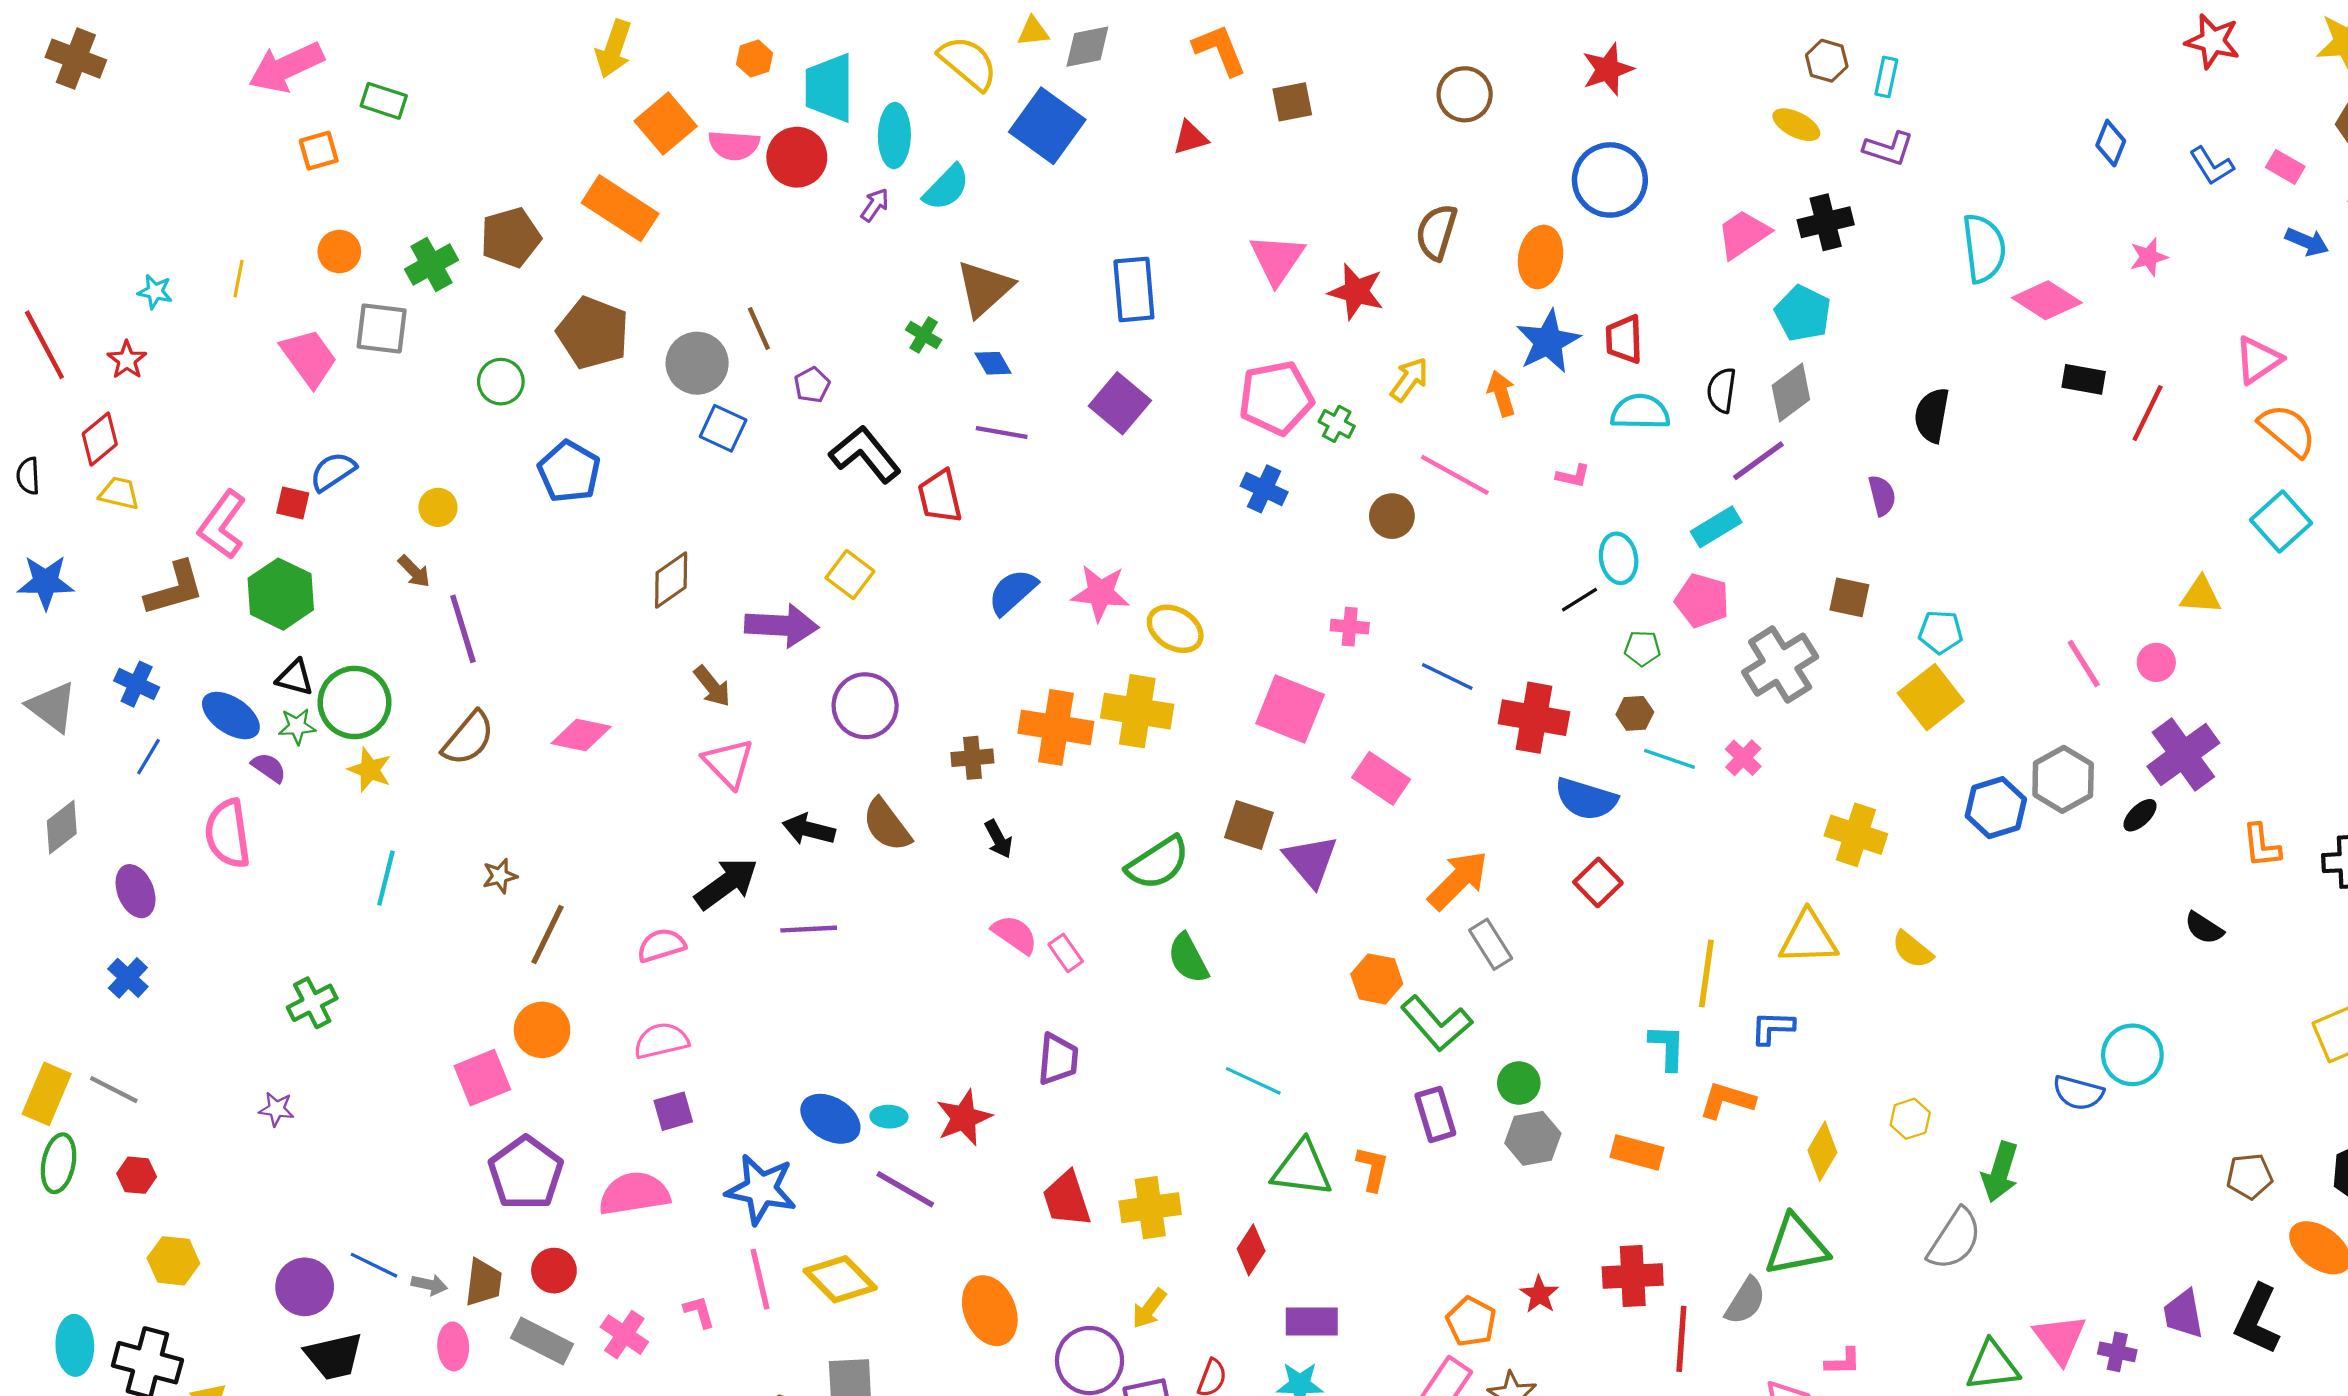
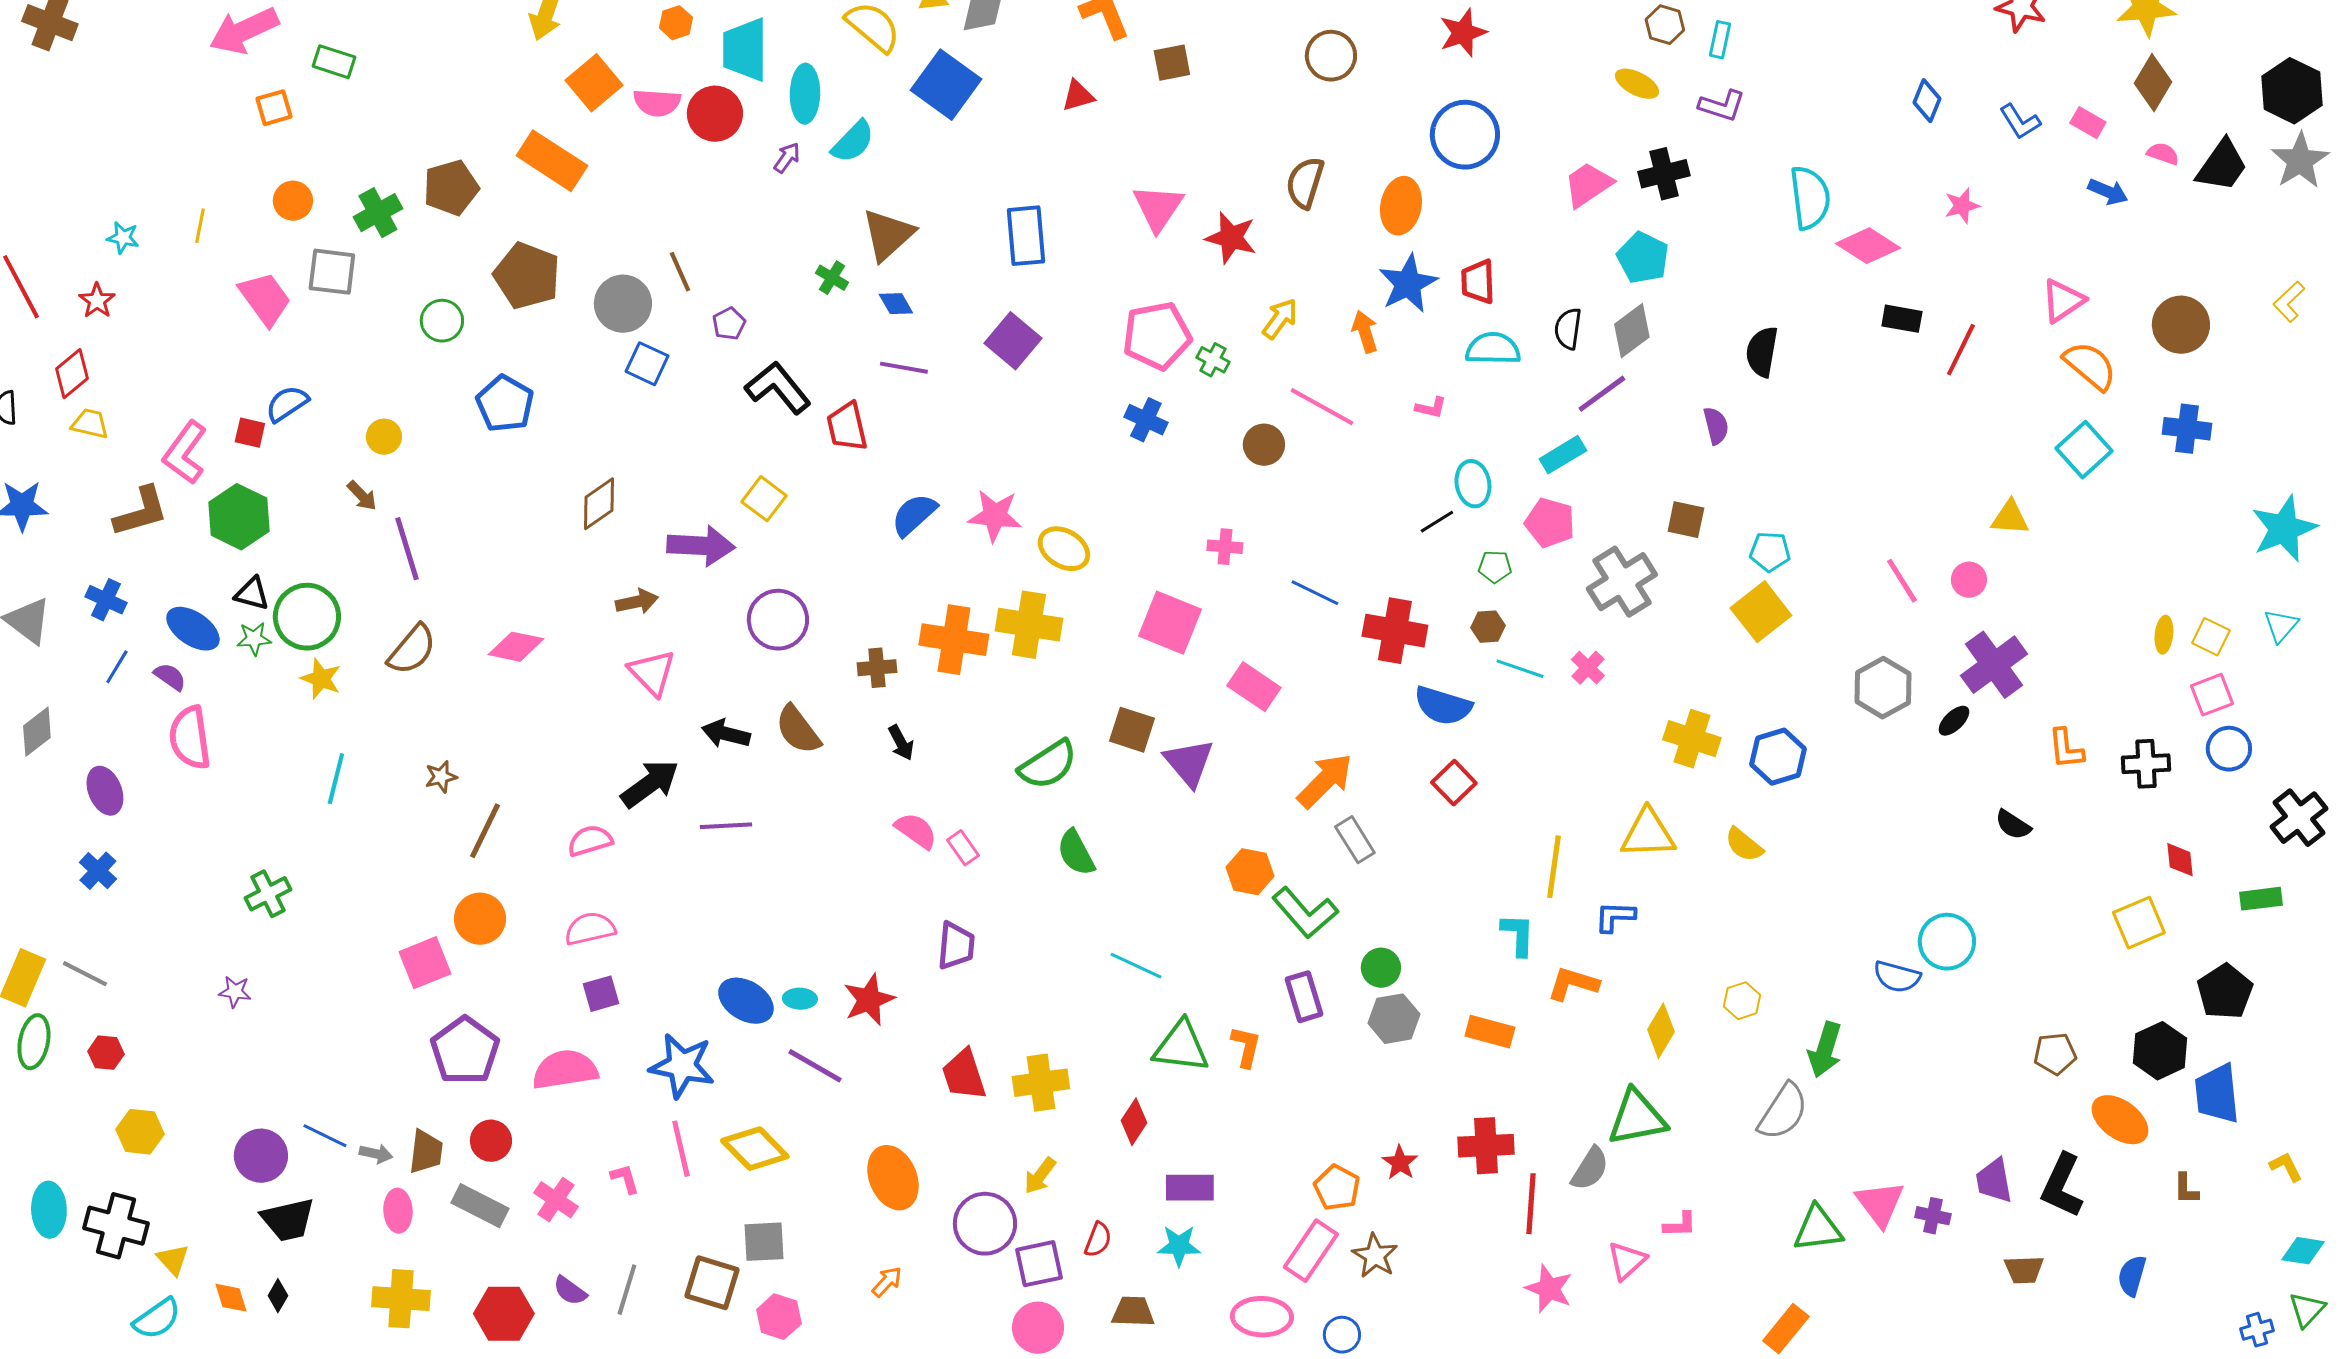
brown arrow: (712, 686) -> (637, 602), turned -63
purple semicircle: (269, 768) -> (170, 677), moved
blue hexagon: (1996, 808) -> (1778, 757), moved

